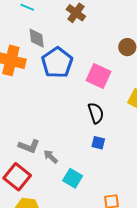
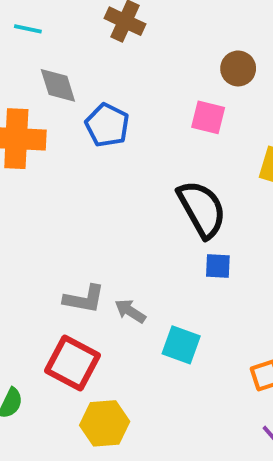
blue pentagon: (57, 63) -> (107, 125), size x0.7
pink square: (99, 76) -> (208, 117), moved, size x0.7
black semicircle: (96, 113) -> (202, 209), size x1.4

